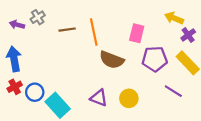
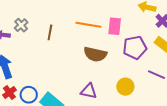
brown line: (67, 30) -> (50, 32), turned -63
orange line: (94, 32) -> (88, 25), moved, turned -60
yellow circle: (129, 98) -> (125, 87), moved

